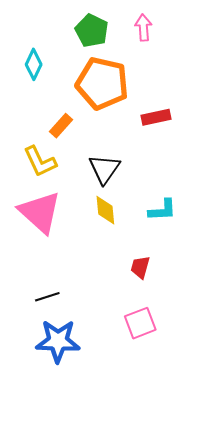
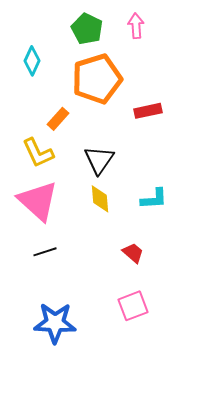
orange pentagon: (102, 83) -> (97, 79), turned -30
red trapezoid: (140, 267) -> (133, 253), turned 115
black line: (47, 297) -> (45, 252), moved

